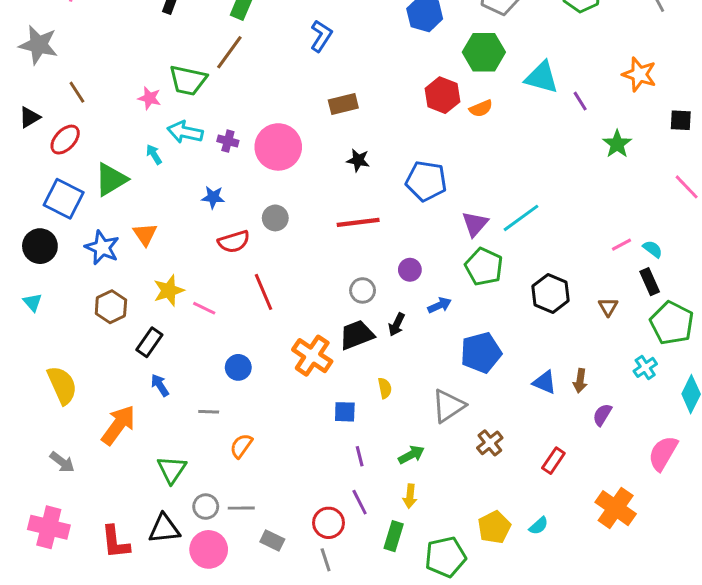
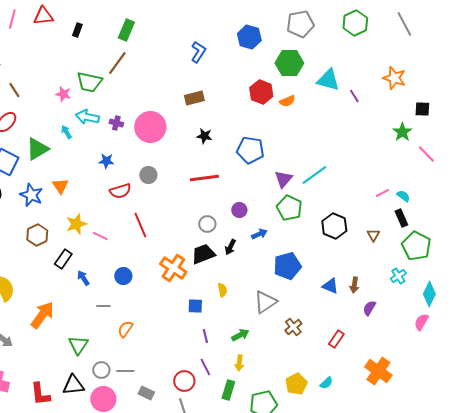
blue L-shape: (321, 36) -> (198, 52), moved
green star: (617, 144) -> (402, 132), moved
blue arrow: (160, 385) -> (83, 278), moved
pink semicircle: (663, 453) -> (421, 322), moved, size x0.7

